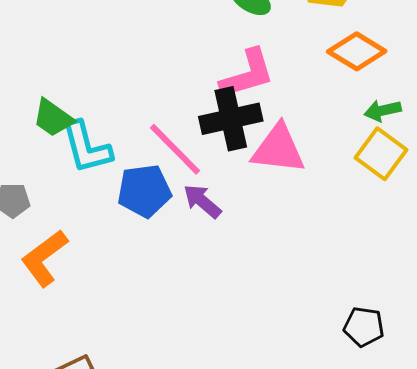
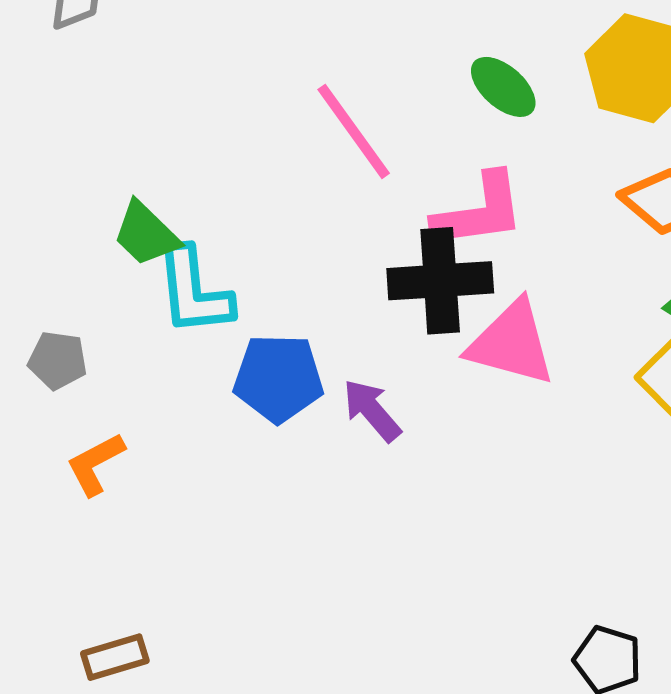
pink line: (175, 149) -> (354, 131), moved
orange L-shape: (44, 258) -> (95, 464), size x0.7

